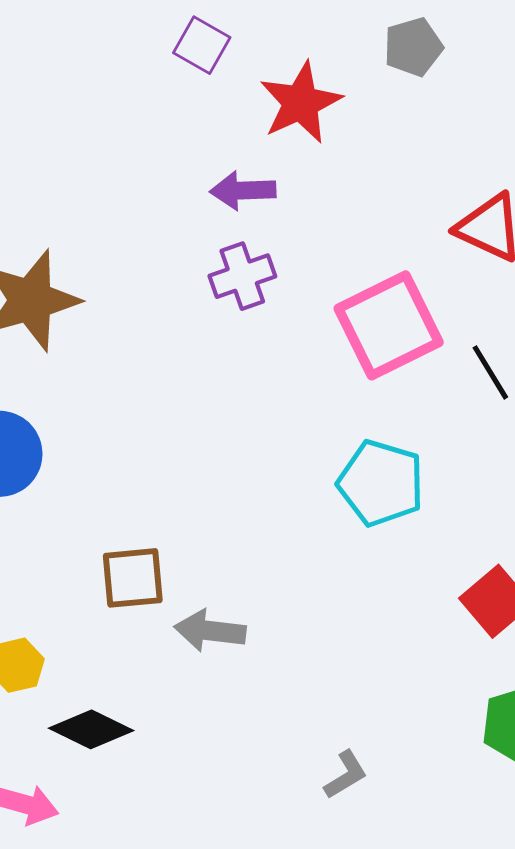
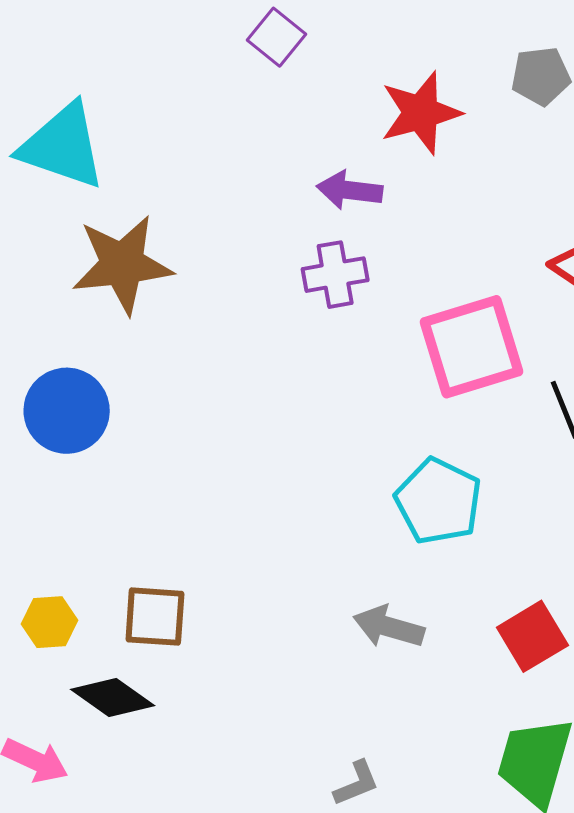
purple square: (202, 45) -> (276, 37), moved
brown square: (133, 578) -> (155, 617), moved
gray arrow: (210, 631) -> (389, 627), moved

